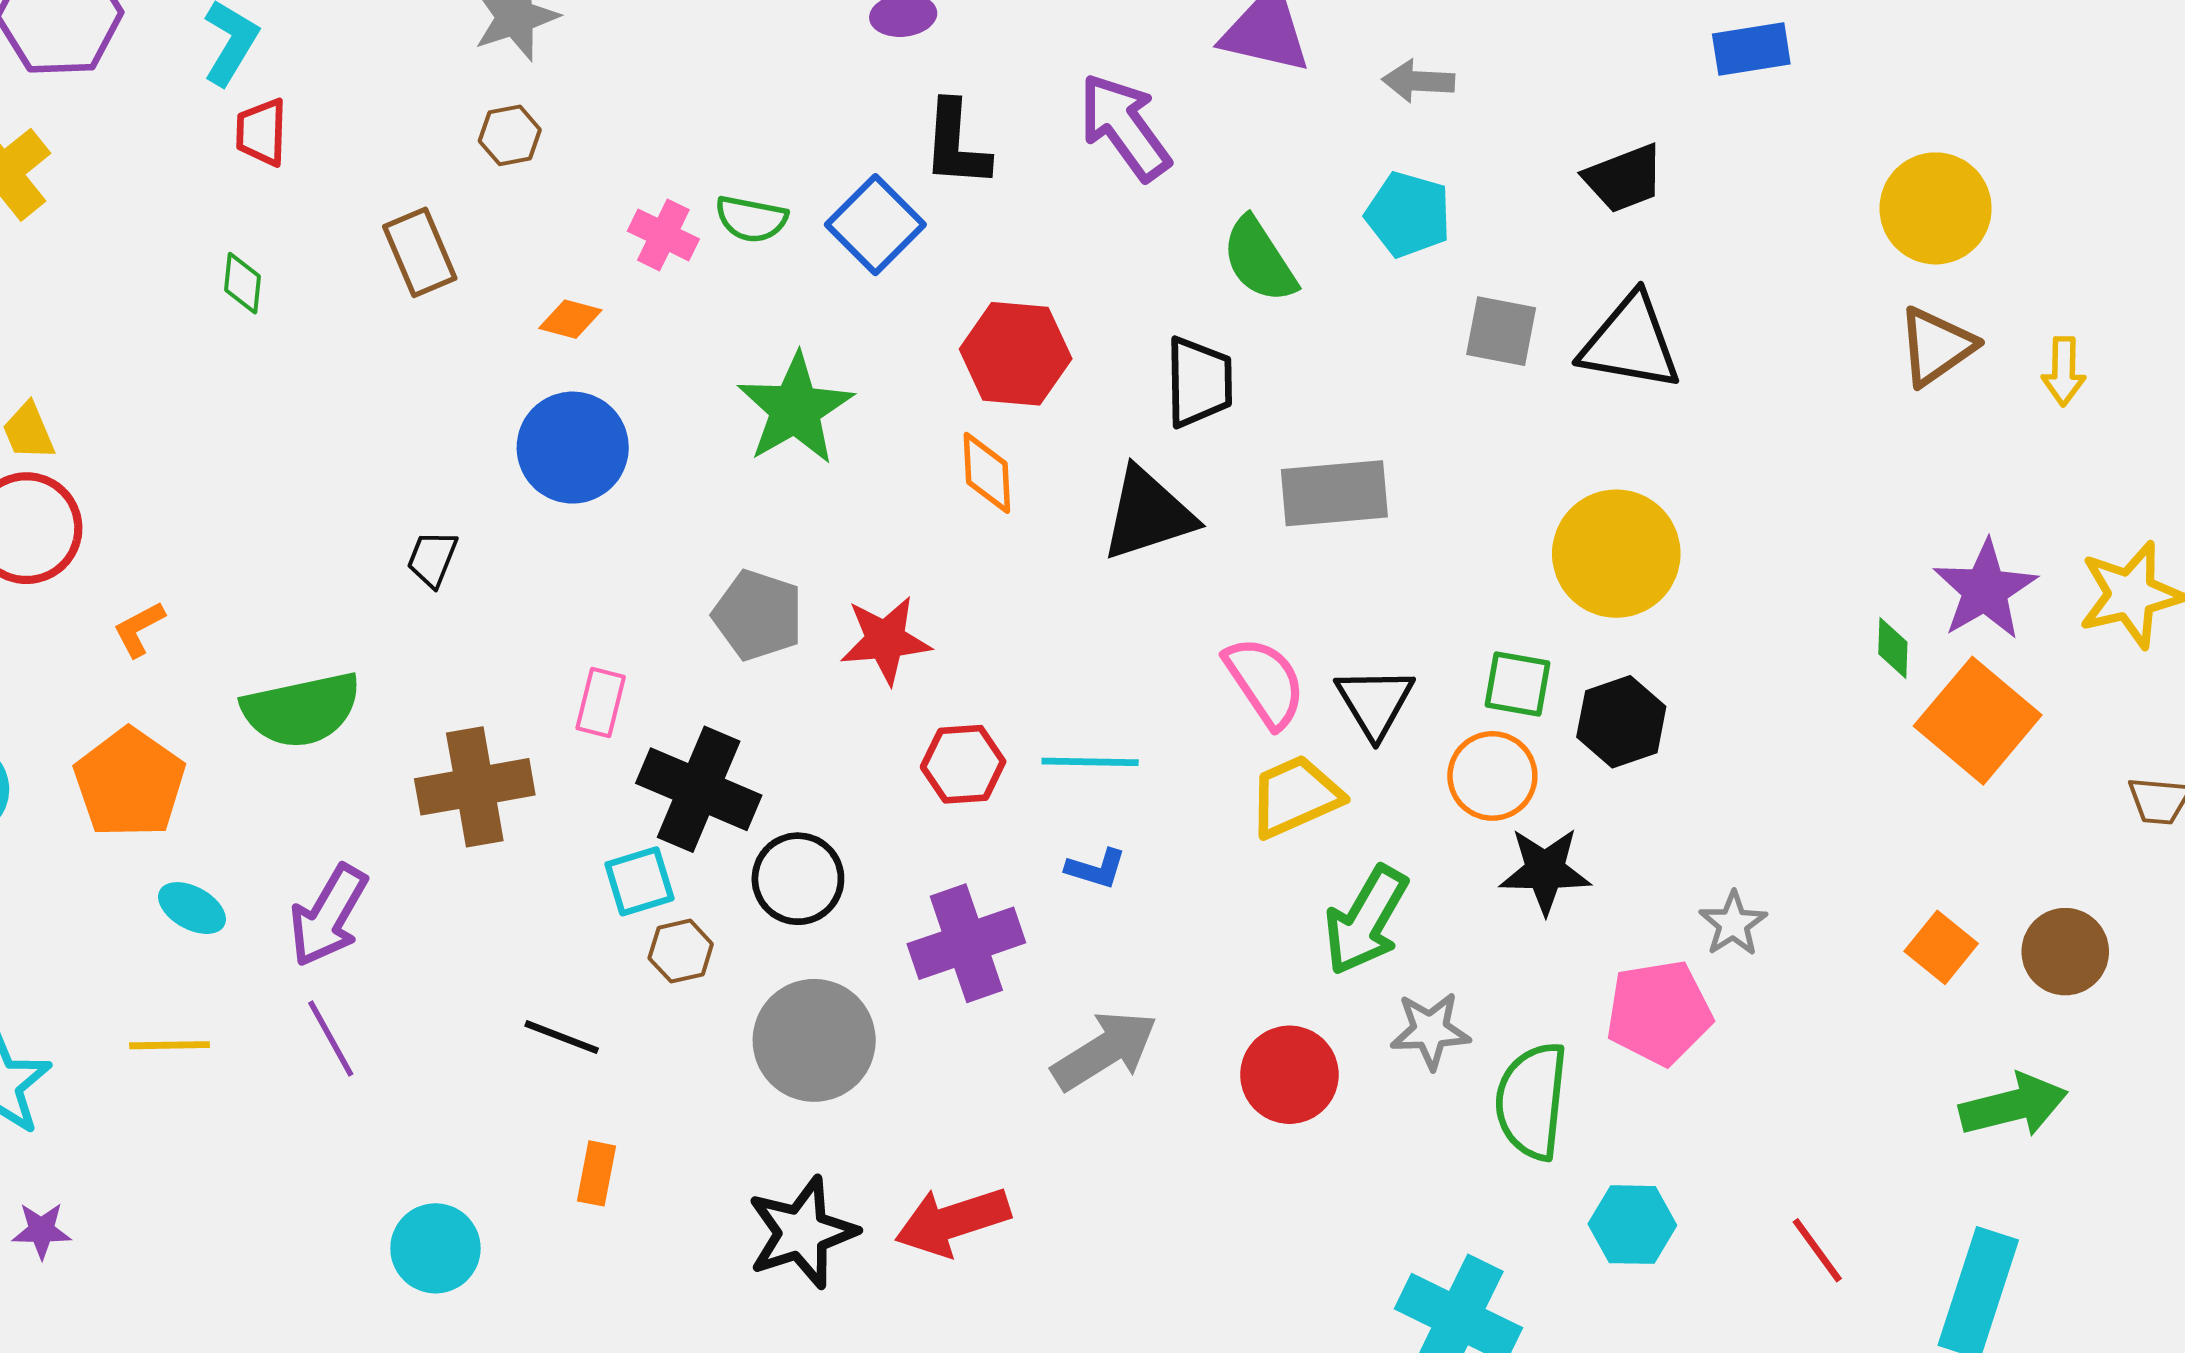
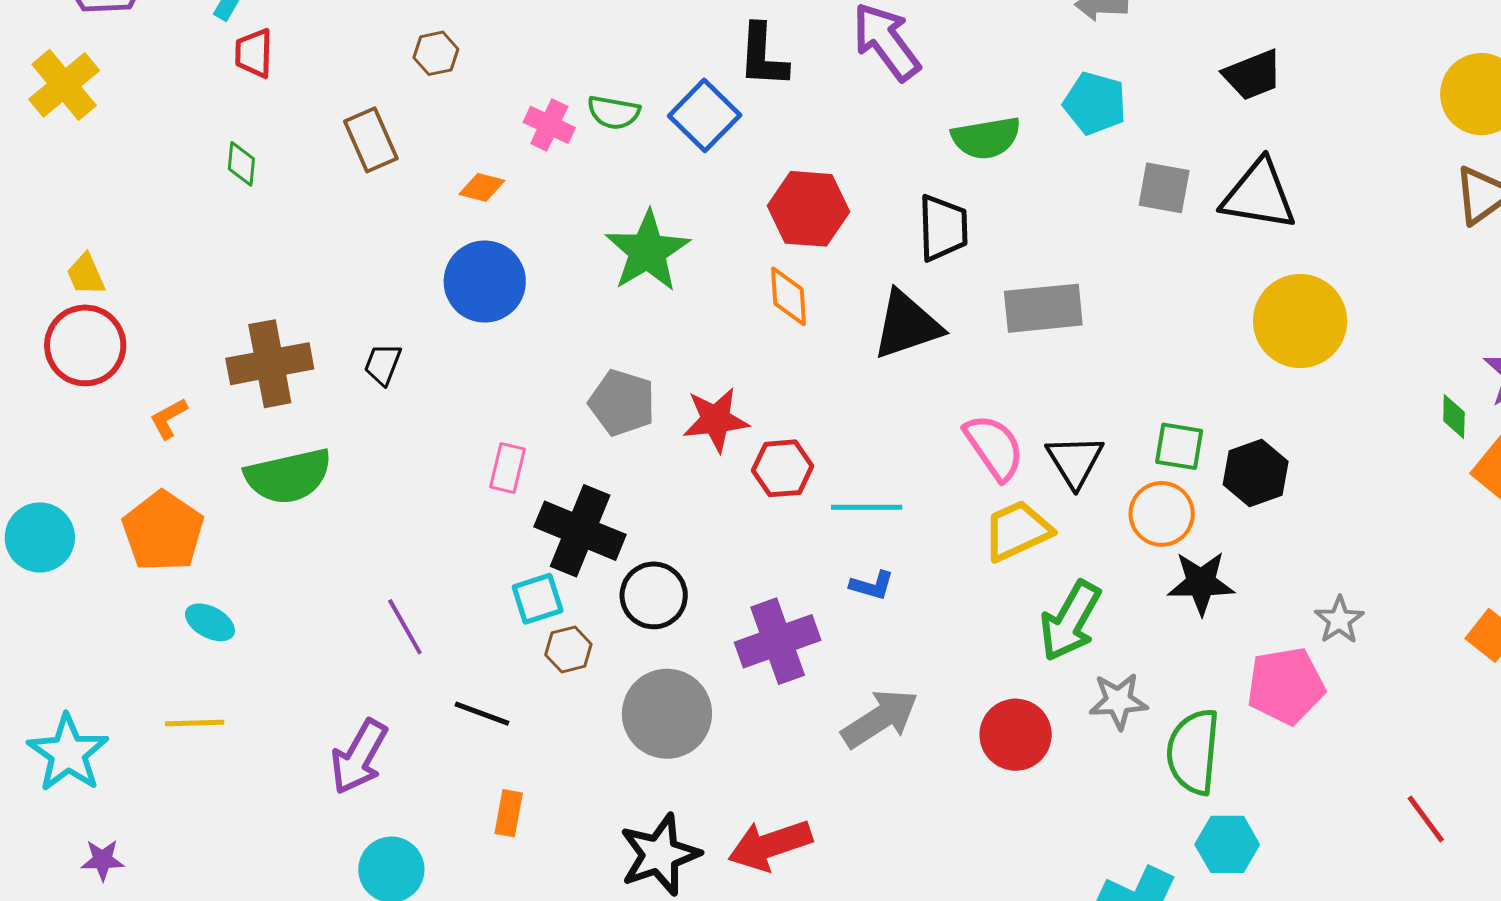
green semicircle: (1259, 260) -> (986, 138), turned -66
yellow circle: (1616, 554) -> (1300, 321), moved
red hexagon: (963, 764) -> (783, 468), moved
brown cross: (475, 787) -> (270, 364), moved
purple arrow: (328, 916) -> (359, 757), moved
purple line: (331, 1039) -> (405, 627), moved
cyan hexagon: (1632, 1225) -> (1227, 844), moved
red line: (1817, 1250) -> (1426, 819), moved

